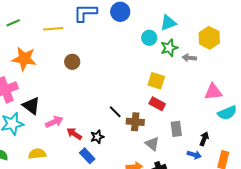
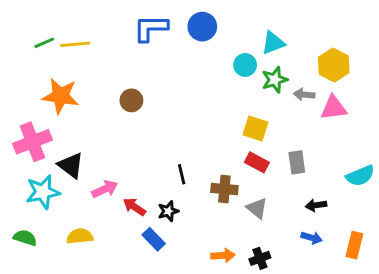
yellow line: (53, 29) -> (75, 44), moved
pink triangle: (213, 92) -> (334, 108), moved
black line: (115, 112) -> (182, 174), moved, turned 32
gray rectangle: (176, 129) -> (297, 162), moved
black arrow: (204, 139) -> (316, 205), moved, turned -120
gray triangle: (152, 144) -> (257, 208), moved

